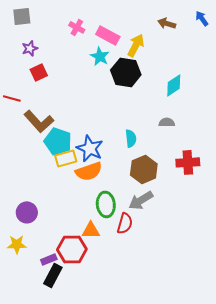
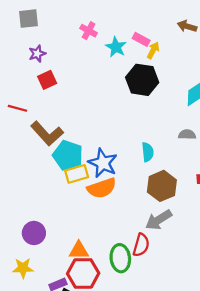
pink rectangle: (108, 35) -> (141, 39), moved, size x0.7
yellow arrow: (136, 45) -> (153, 50), size x0.7
cyan star: (100, 56) -> (116, 47), moved
green ellipse: (106, 204) -> (120, 258), moved
orange triangle: (91, 230) -> (79, 250), moved

